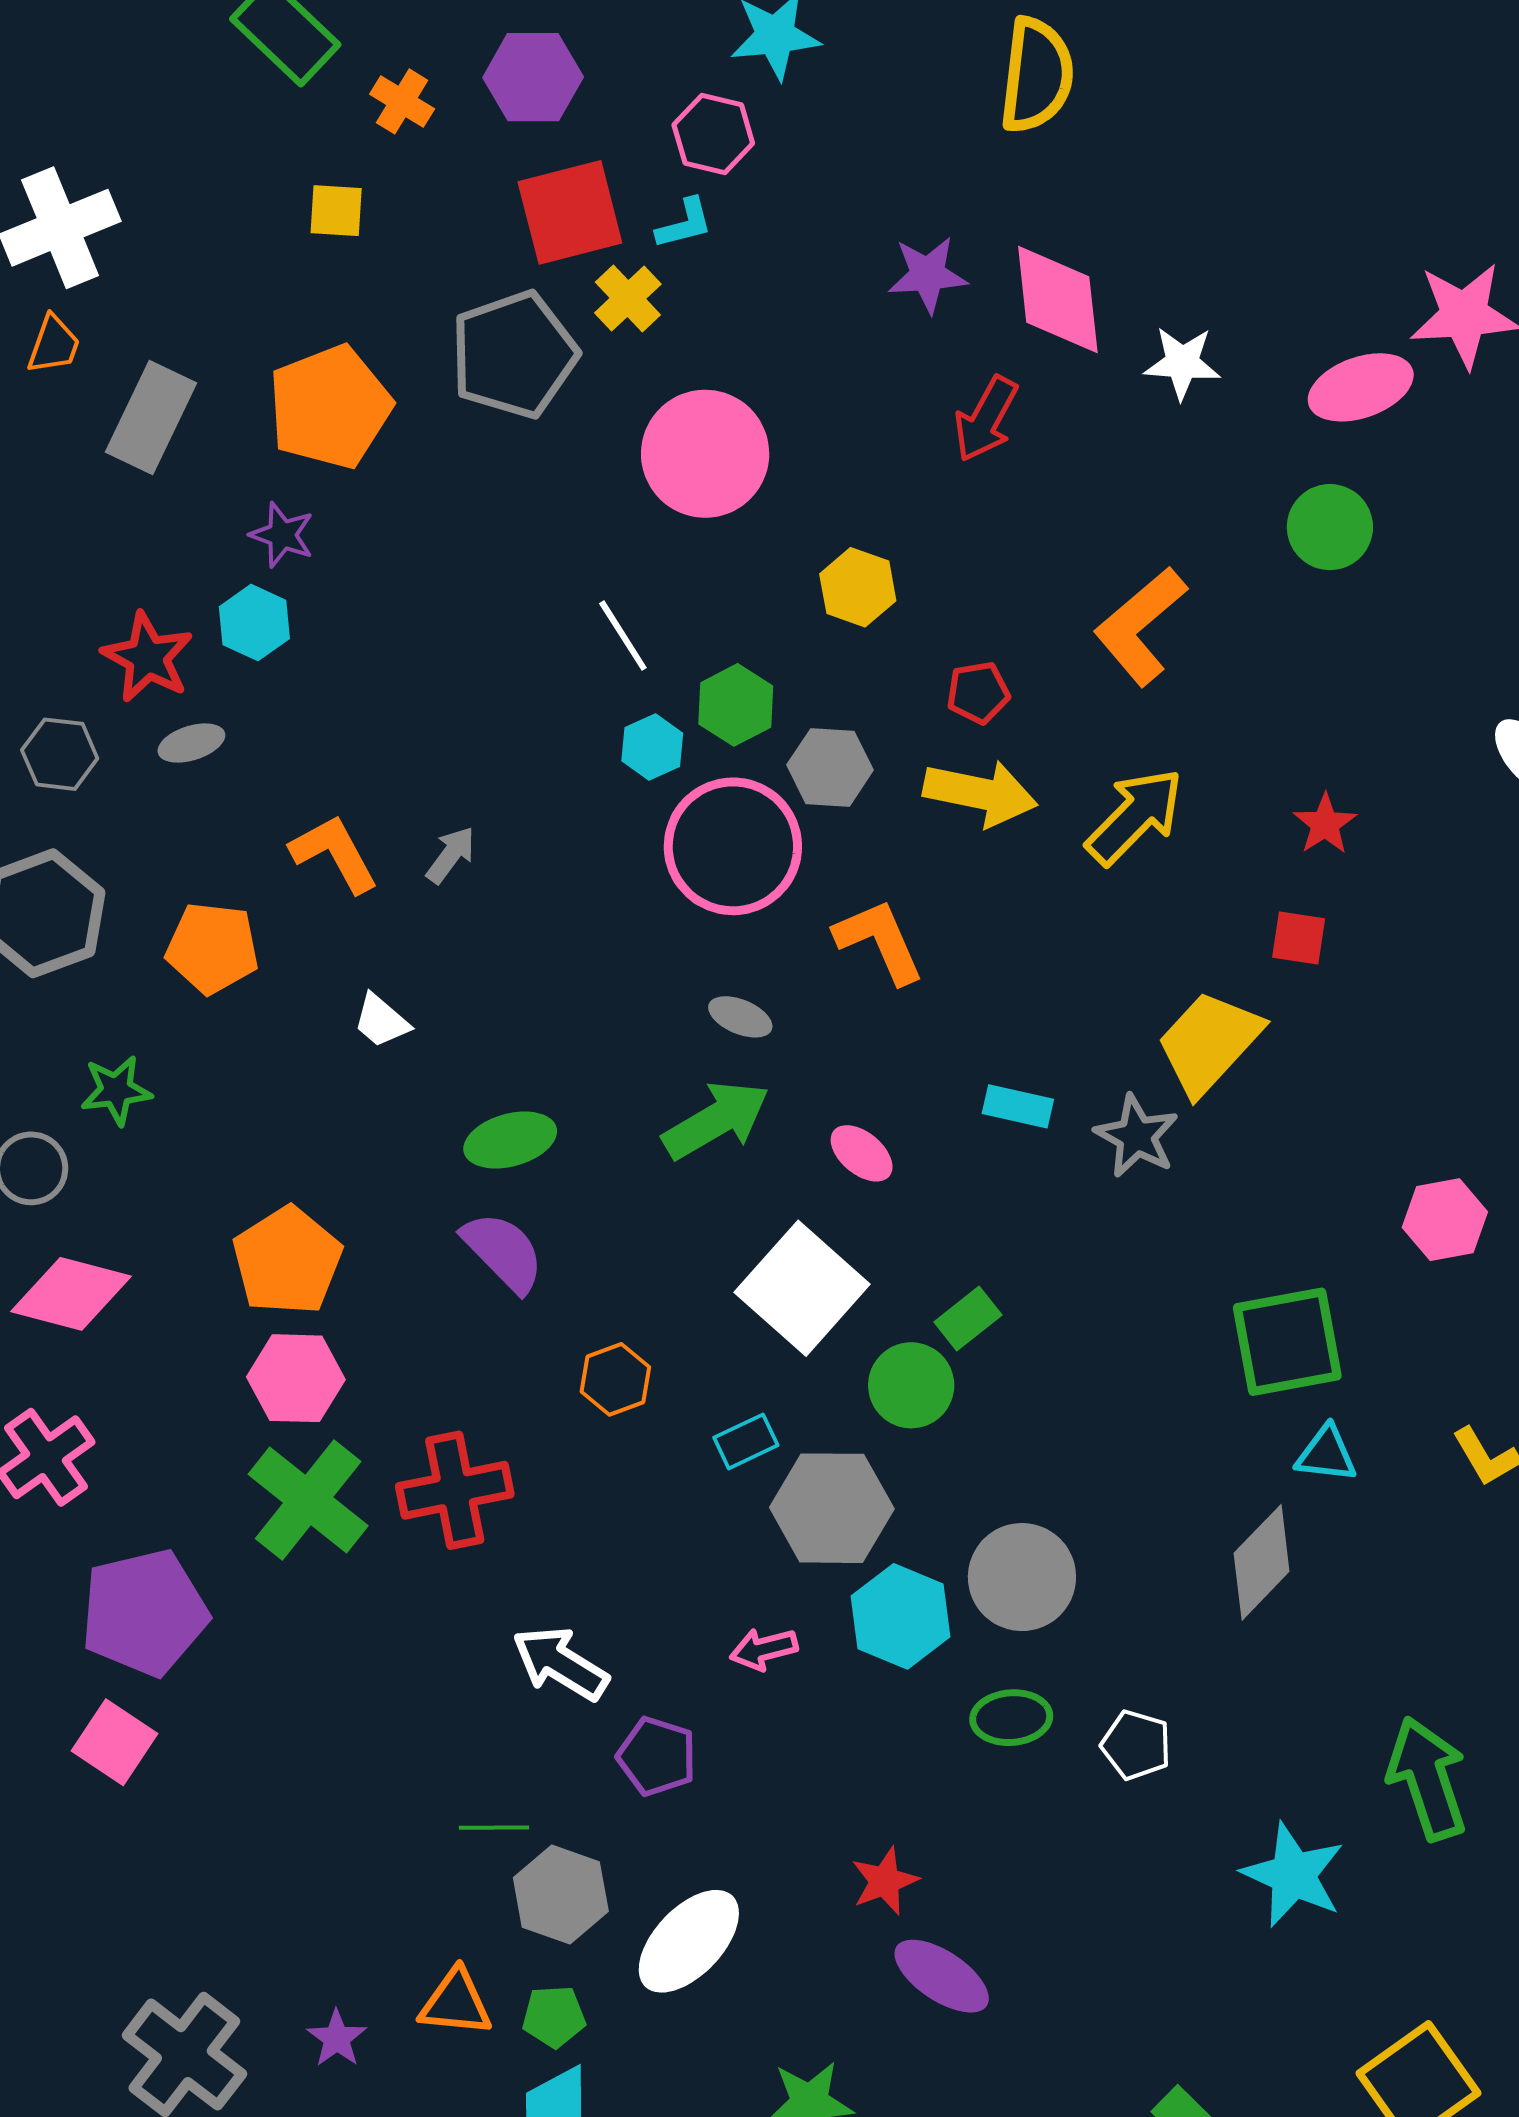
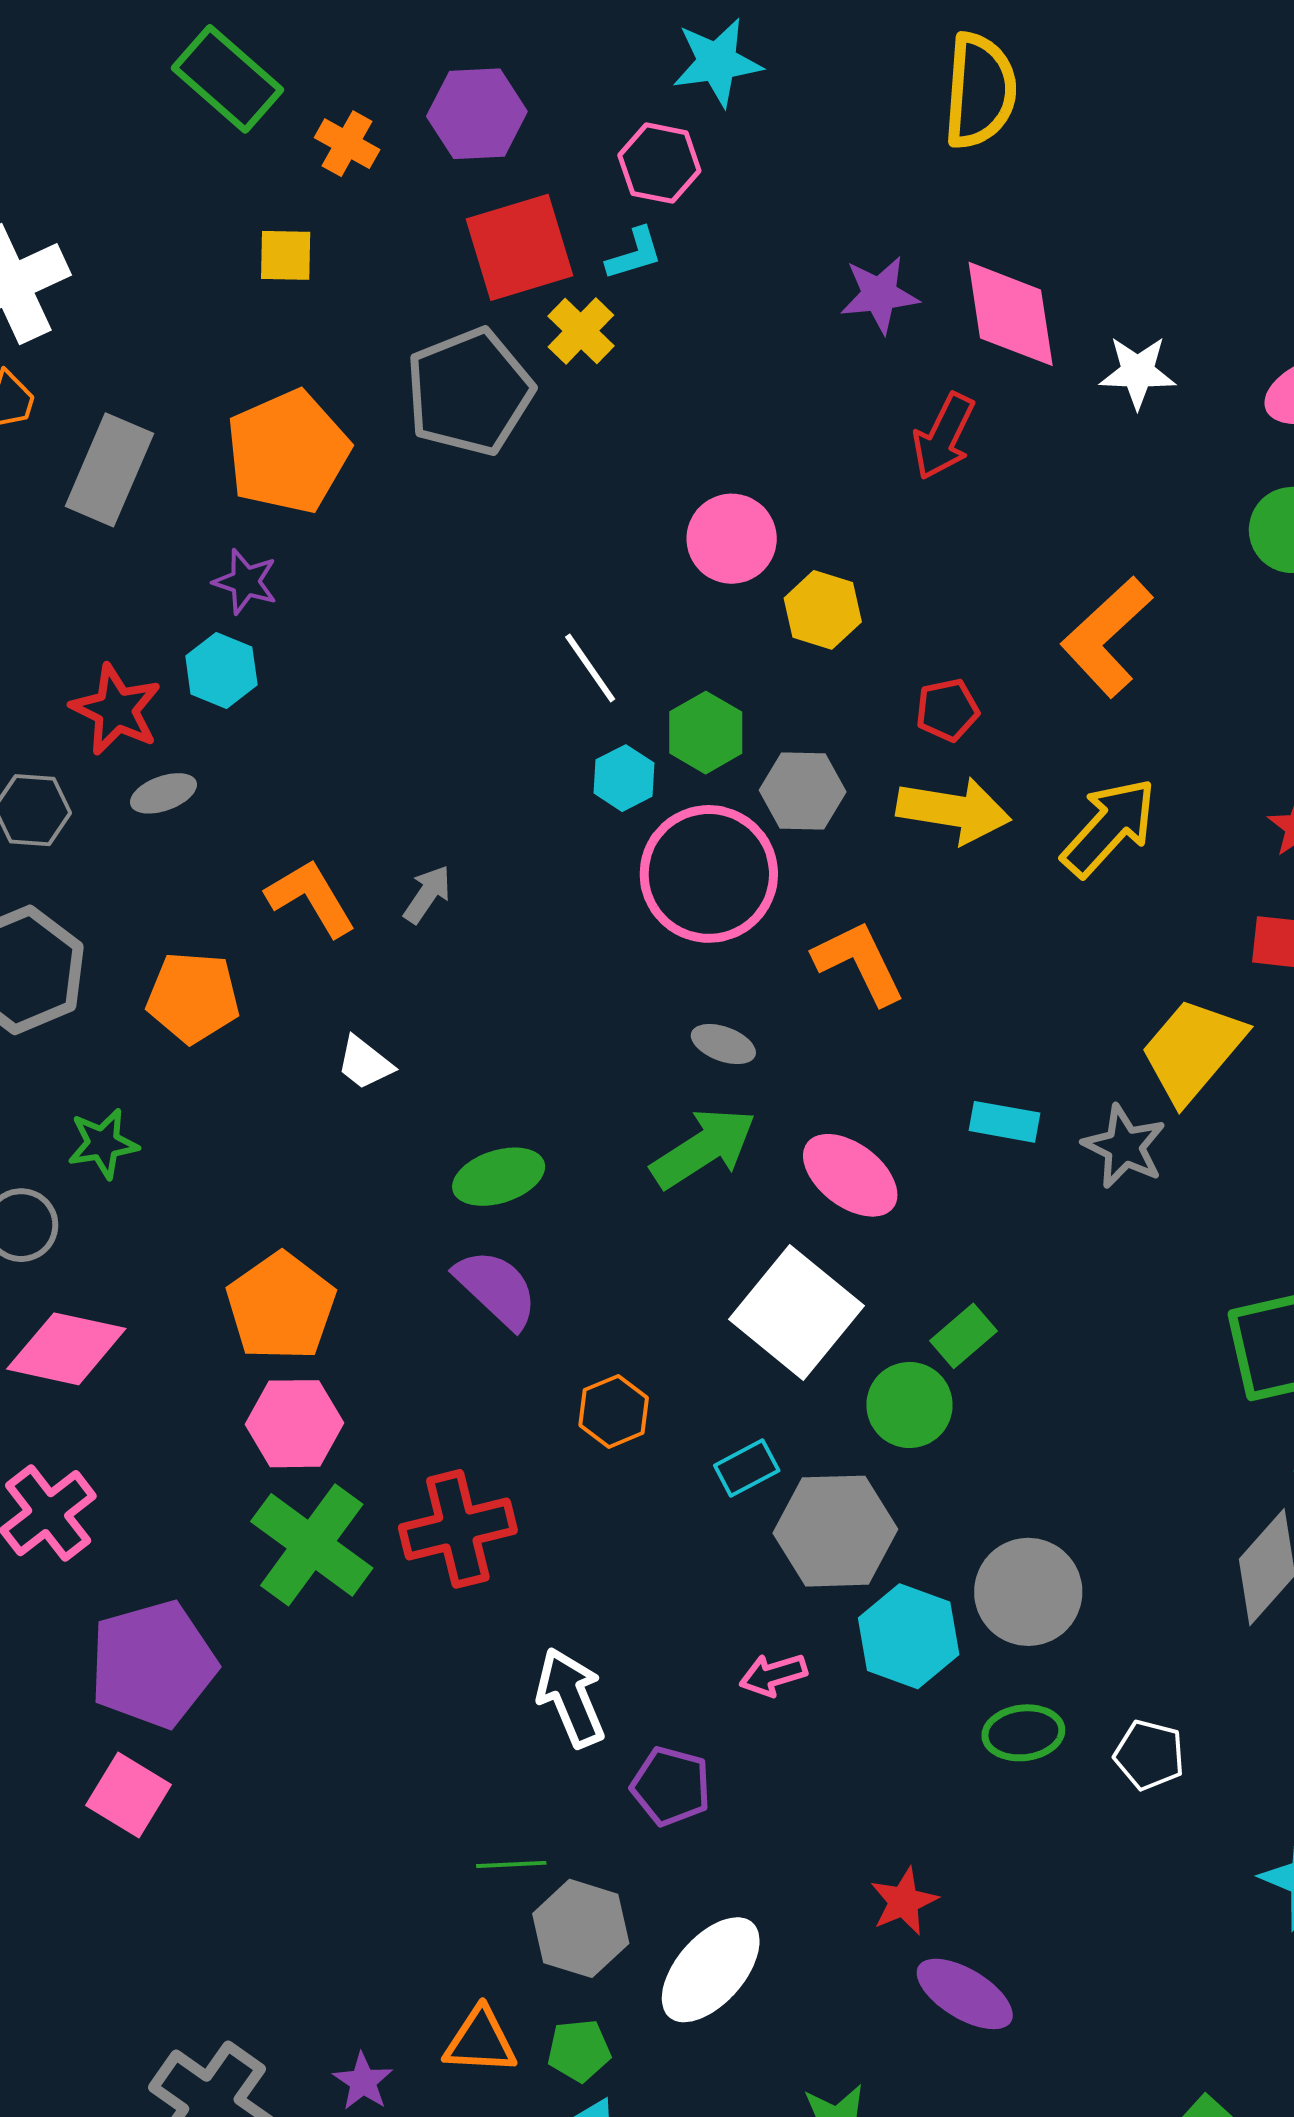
pink circle: (705, 454) -> (732, 539), moved, size x0.7
pink ellipse: (862, 1153) -> (850, 1175), size x1.5
white arrow: (560, 1663) -> (571, 1698), turned 38

